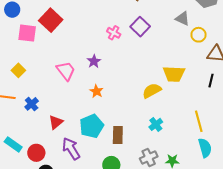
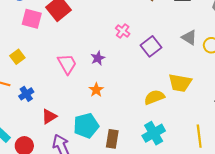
gray triangle: (182, 19) -> (189, 37), moved
purple square: (140, 27) -> (151, 46), moved
cyan cross: (156, 124) -> (154, 133), size x1.5

